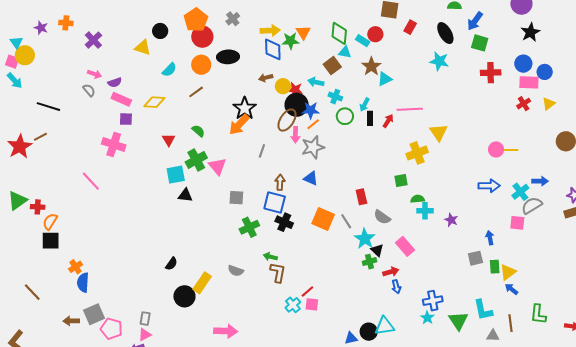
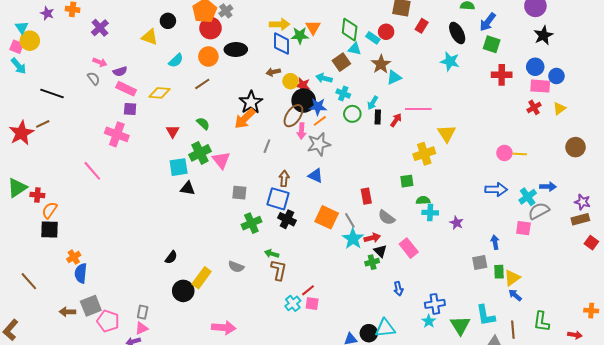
gray cross: (233, 19) -> (226, 11), moved
cyan star: (365, 239) -> (353, 239), moved
red arrow: (391, 272) -> (372, 238), moved

